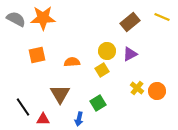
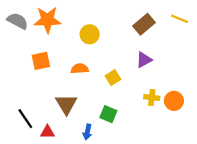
yellow circle: (107, 51) -> (90, 34), moved
yellow cross: (137, 88) -> (152, 98), turned -32
green square: (98, 103) -> (108, 114), turned -35

